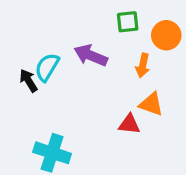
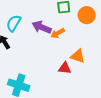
orange arrow: (143, 65) -> (58, 33), moved, turned 48
cyan semicircle: (47, 67) -> (14, 23), moved

